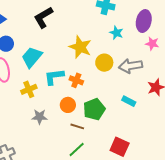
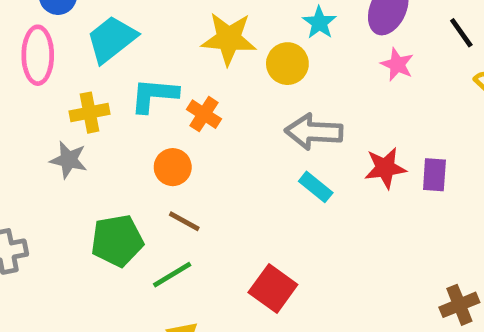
yellow star: (80, 47) -> (229, 39), turned -30
yellow circle: (104, 63) -> (287, 64), moved
gray arrow: (131, 66) -> (314, 132), moved
green pentagon: (94, 109) -> (117, 241), moved
gray star: (40, 117) -> (69, 160), moved

